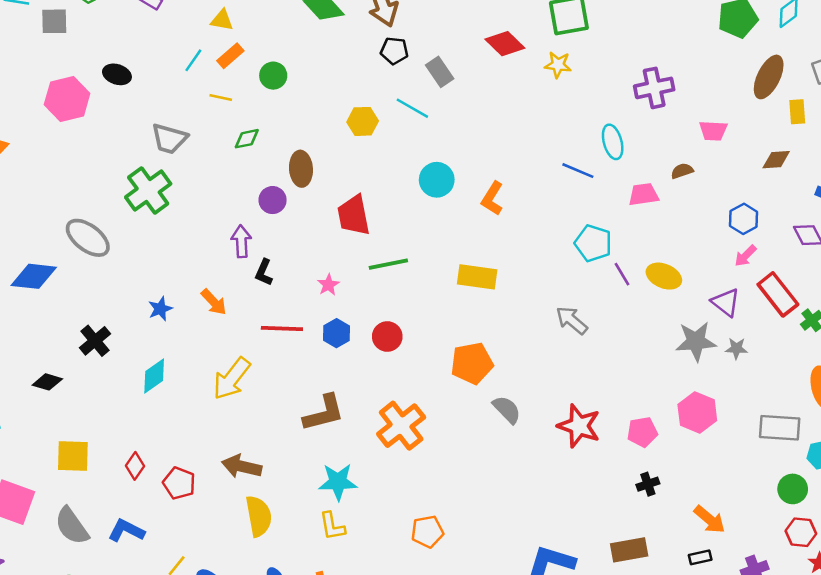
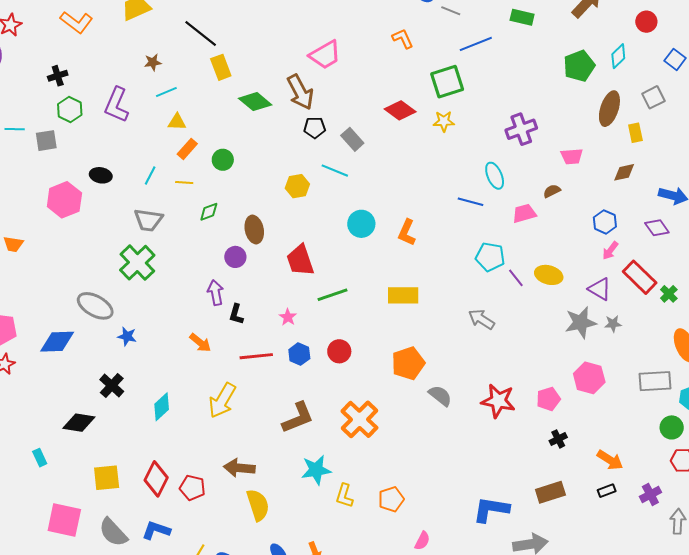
cyan line: (193, 60) -> (150, 175), moved
blue star: (160, 309) -> (127, 336), moved, turned -30
black diamond: (47, 382) -> (79, 423), size x1.4
red diamond: (135, 466) -> (156, 479), size x1.6
yellow L-shape: (332, 526) -> (344, 496), moved, turned 35

